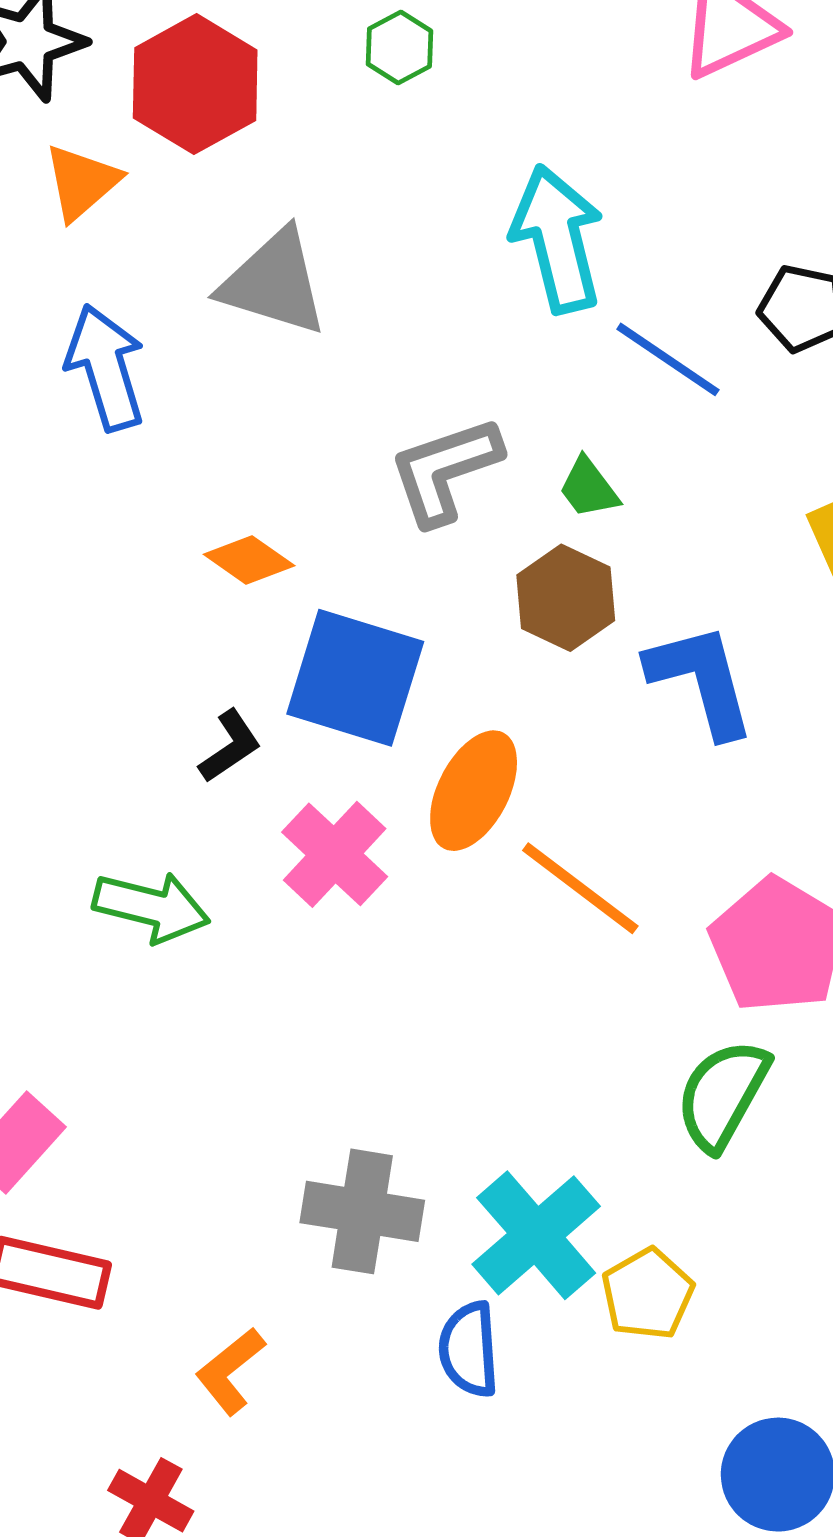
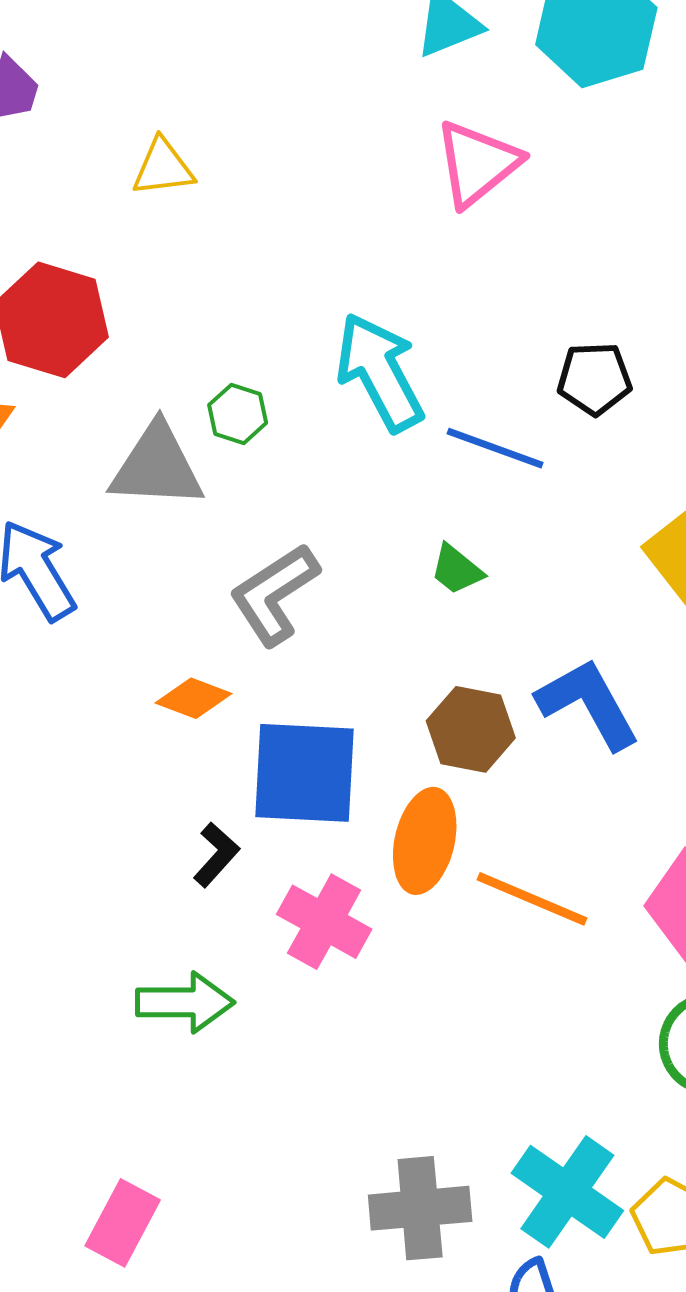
green hexagon: (399, 48) -> (238, 414), moved
gray L-shape: (445, 470) -> (274, 594), moved
brown hexagon: (566, 598) -> (471, 729), moved

